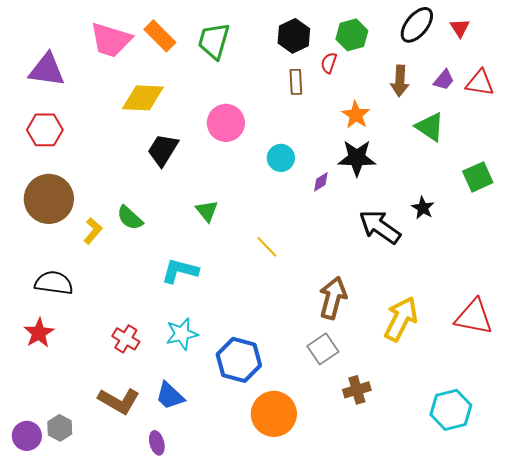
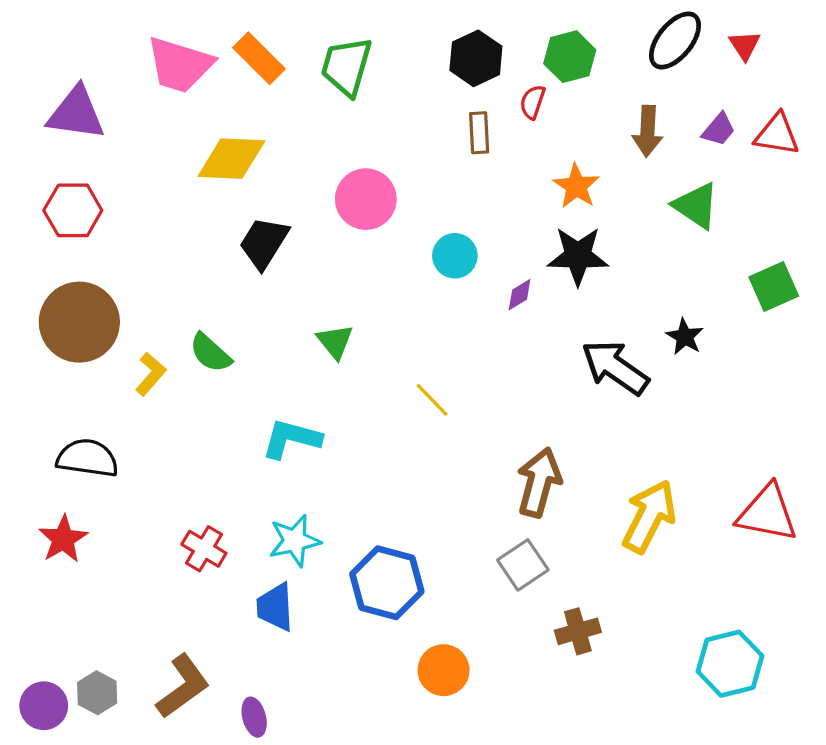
blue trapezoid: (170, 396) -> (275, 607), moved, turned 44
brown L-shape: (119, 401) -> (183, 686), moved, turned -66
orange circle: (274, 414) -> (444, 670), size x0.7

